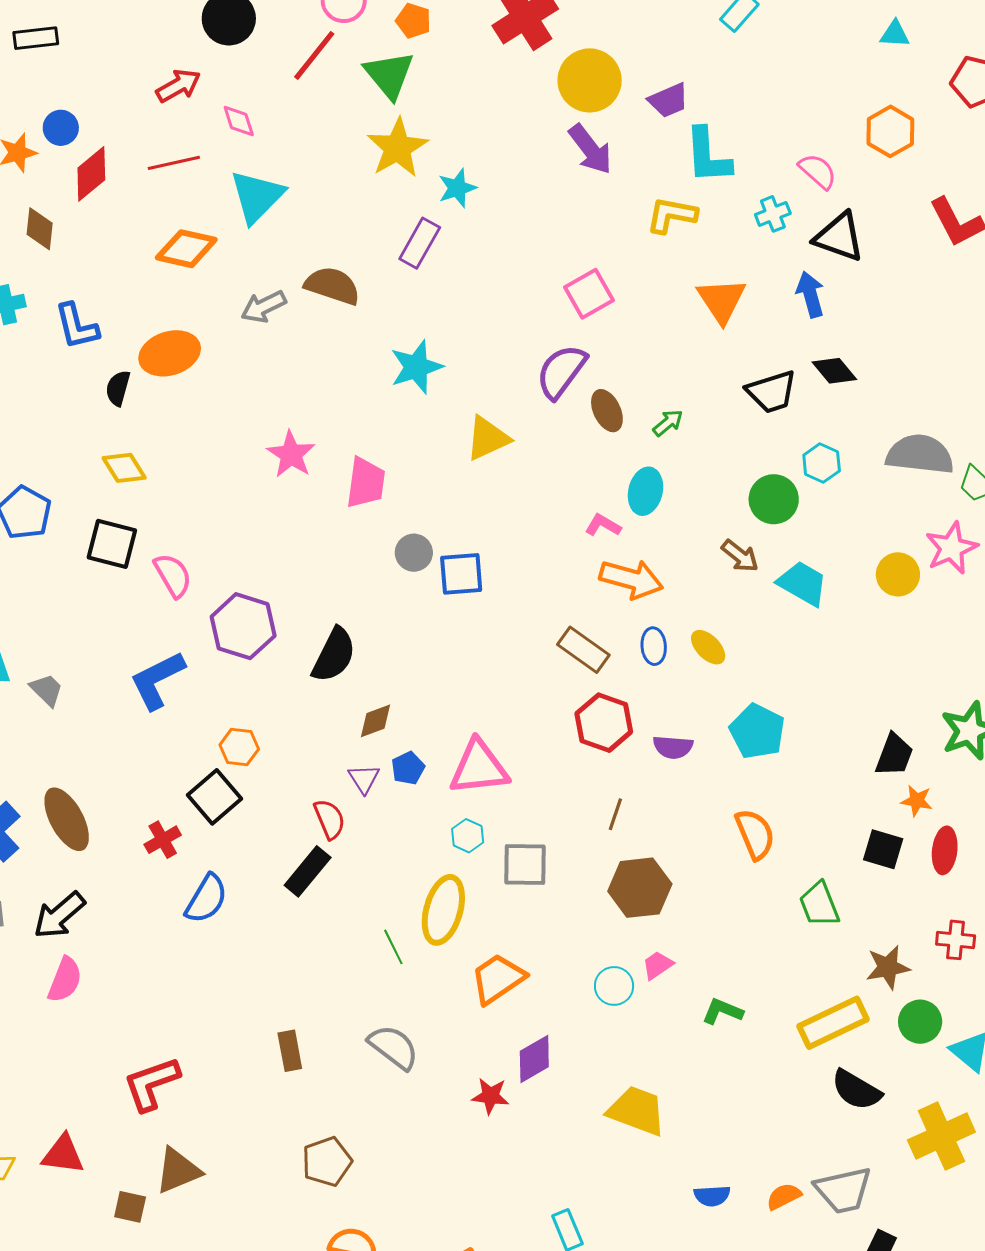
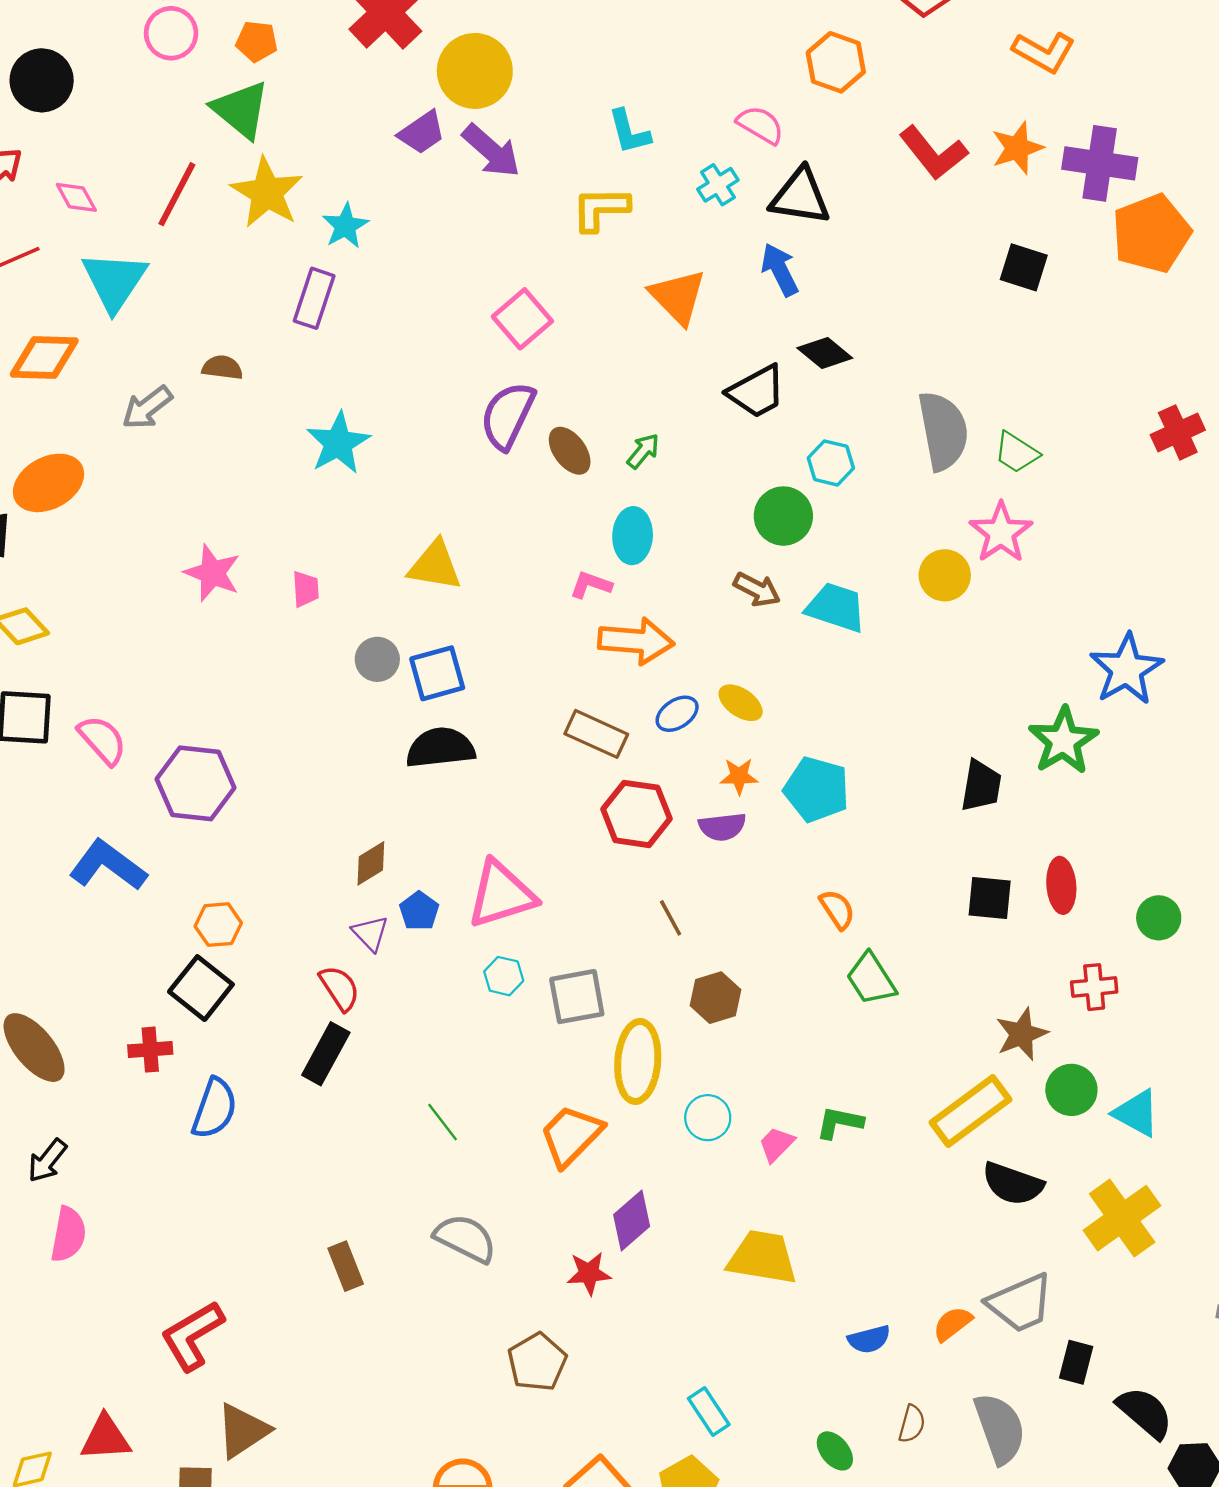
red line: (314, 55) -> (177, 194), moved
purple trapezoid: (669, 100) -> (422, 133), moved
cyan L-shape: (708, 156) -> (629, 132), size x0.7
brown semicircle: (332, 286) -> (222, 368), size x0.6
yellow triangle: (488, 438) -> (435, 566), moved, turned 45
gray semicircle: (920, 454) -> (943, 431), turned 84
pink trapezoid: (366, 483) -> (306, 589), size x0.6
blue ellipse: (654, 646) -> (677, 714), turned 72
black semicircle: (334, 655) -> (440, 748), moved, turned -112
blue L-shape: (157, 680) -> (108, 865), turned 74
orange star: (917, 801) -> (739, 776), moved
brown line: (615, 814) -> (671, 918), turned -36
orange semicircle: (755, 834) -> (837, 909), size x0.7
red cross: (163, 840) -> (150, 1050), turned 36
brown hexagon: (640, 888) -> (716, 998), size x0.7
green trapezoid: (819, 904) -> (871, 979), moved
yellow ellipse: (443, 910) -> (638, 1061), moved
black arrow: (59, 915) -> (47, 1161), size x0.7
pink trapezoid: (658, 965) -> (776, 1144), moved
brown pentagon: (327, 1161) -> (537, 1362), moved

